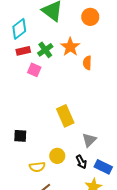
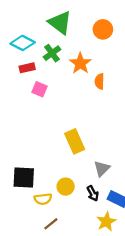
cyan diamond: (19, 29) -> (23, 43), turned 65
green cross: (45, 50) -> (52, 53), moved
black square: (20, 136) -> (24, 178), moved, size x1.5

